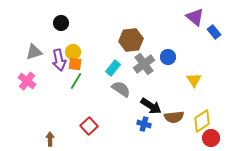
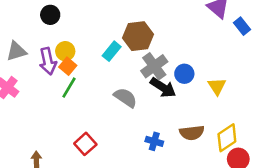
blue circle: (168, 57) -> (184, 74), moved
orange square: (75, 64) -> (68, 66), turned 32
cyan rectangle: (113, 68) -> (112, 51), moved
black arrow: (151, 106) -> (163, 88), moved

